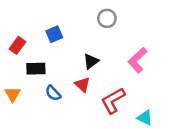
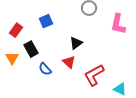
pink L-shape: (138, 60) -> (118, 24), moved, turned -35
black rectangle: (36, 69) -> (31, 49), turned 63
orange triangle: (13, 94) -> (12, 58), moved

